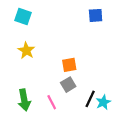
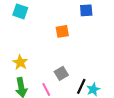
yellow star: (26, 51) -> (20, 62), moved
orange square: (69, 65) -> (62, 31), moved

